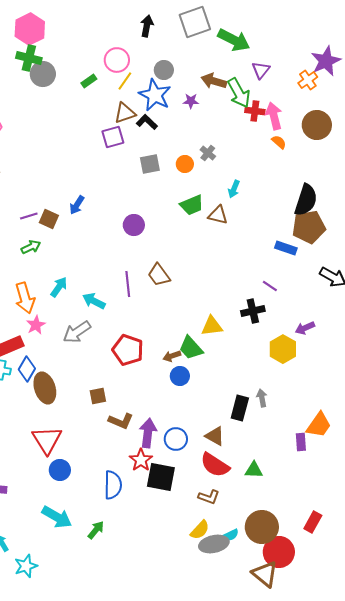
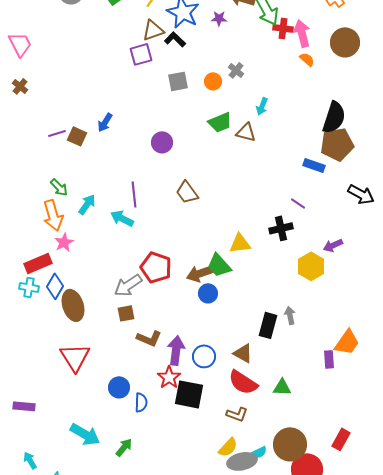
green arrow: (31, 247) -> (59, 187), moved, turned 72
purple line: (128, 284) -> (134, 194), moved
gray arrow: (77, 332) -> (128, 285), moved
brown arrow: (172, 356) -> (200, 273), size x1.5
blue circle: (60, 470) -> (119, 387), moved
blue semicircle: (113, 485) -> (141, 402), size x0.7

